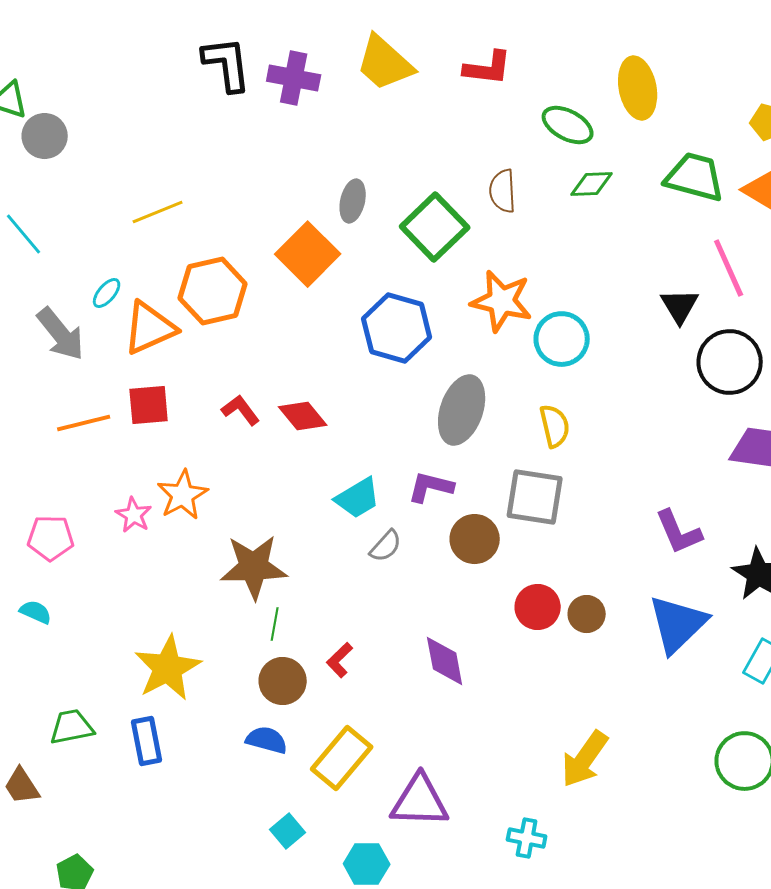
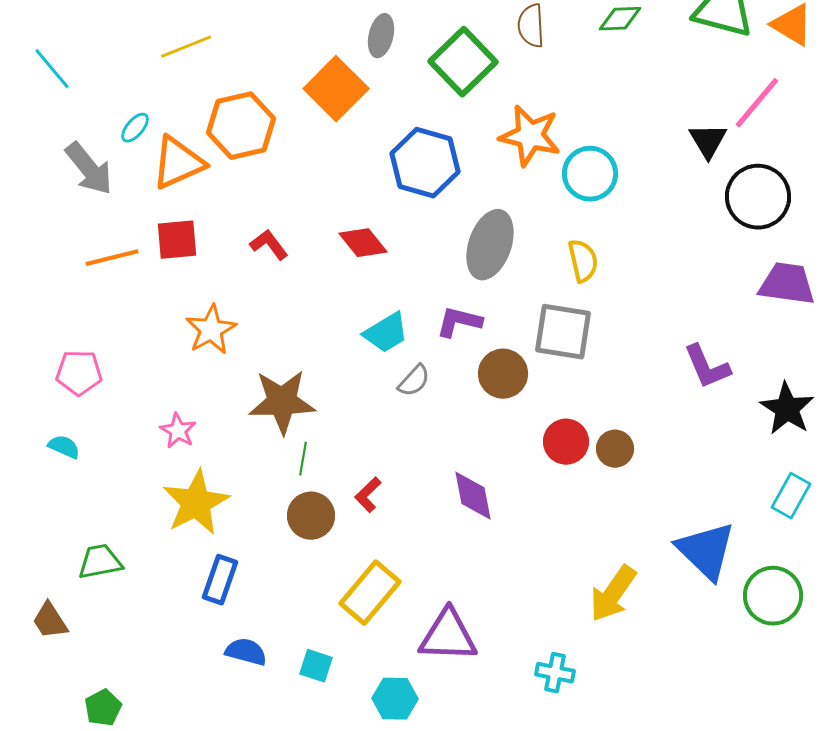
pink line: (729, 268) -> (757, 103), turned 64
red diamond: (303, 416) -> (363, 243), moved
pink star: (134, 515) -> (178, 431), moved
blue triangle: (678, 624) -> (706, 551), moved, turned -32
blue semicircle: (267, 740) -> (246, 652), moved
blue rectangle: (147, 741) -> (220, 580), moved, turned 30
cyan square: (288, 831) -> (316, 666), turned -32

